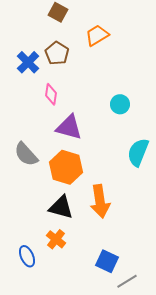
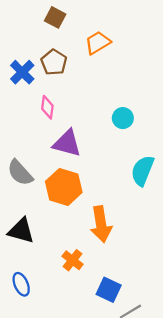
black triangle: (61, 207) -> (21, 231), moved
orange cross: (56, 239) -> (73, 260), moved

